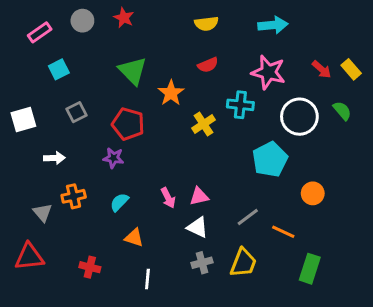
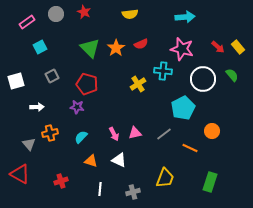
yellow semicircle: (206, 24) -> (130, 14), moved
orange star: (171, 93) -> (116, 48), moved
gray line: (248, 217) -> (164, 134), moved
white triangle: (198, 227) -> (119, 160), moved
orange line: (283, 232) -> (190, 148), moved
red triangle: (29, 257) -> (20, 174), turned 35
gray cross: (202, 263) -> (133, 192), moved
red cross: (90, 267) -> (61, 181), turned -32

